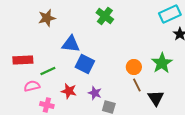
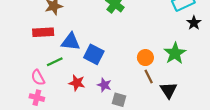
blue triangle: (71, 44) -> (71, 42), moved
red rectangle: (23, 60) -> (43, 32), moved
pink semicircle: (32, 86) -> (38, 78), turned -105
pink cross: (47, 105) -> (37, 98), moved

